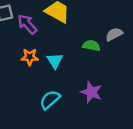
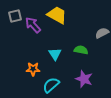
green semicircle: (91, 46) -> (81, 50), moved
orange star: (30, 57) -> (33, 69), moved

